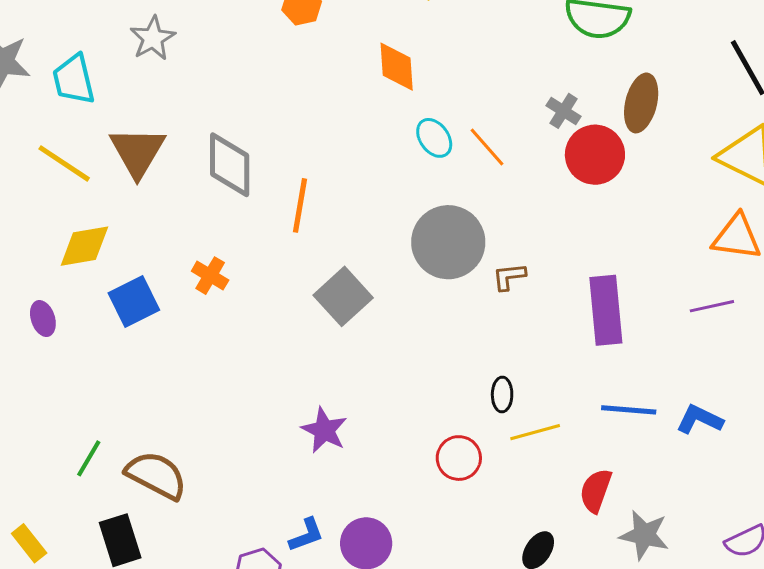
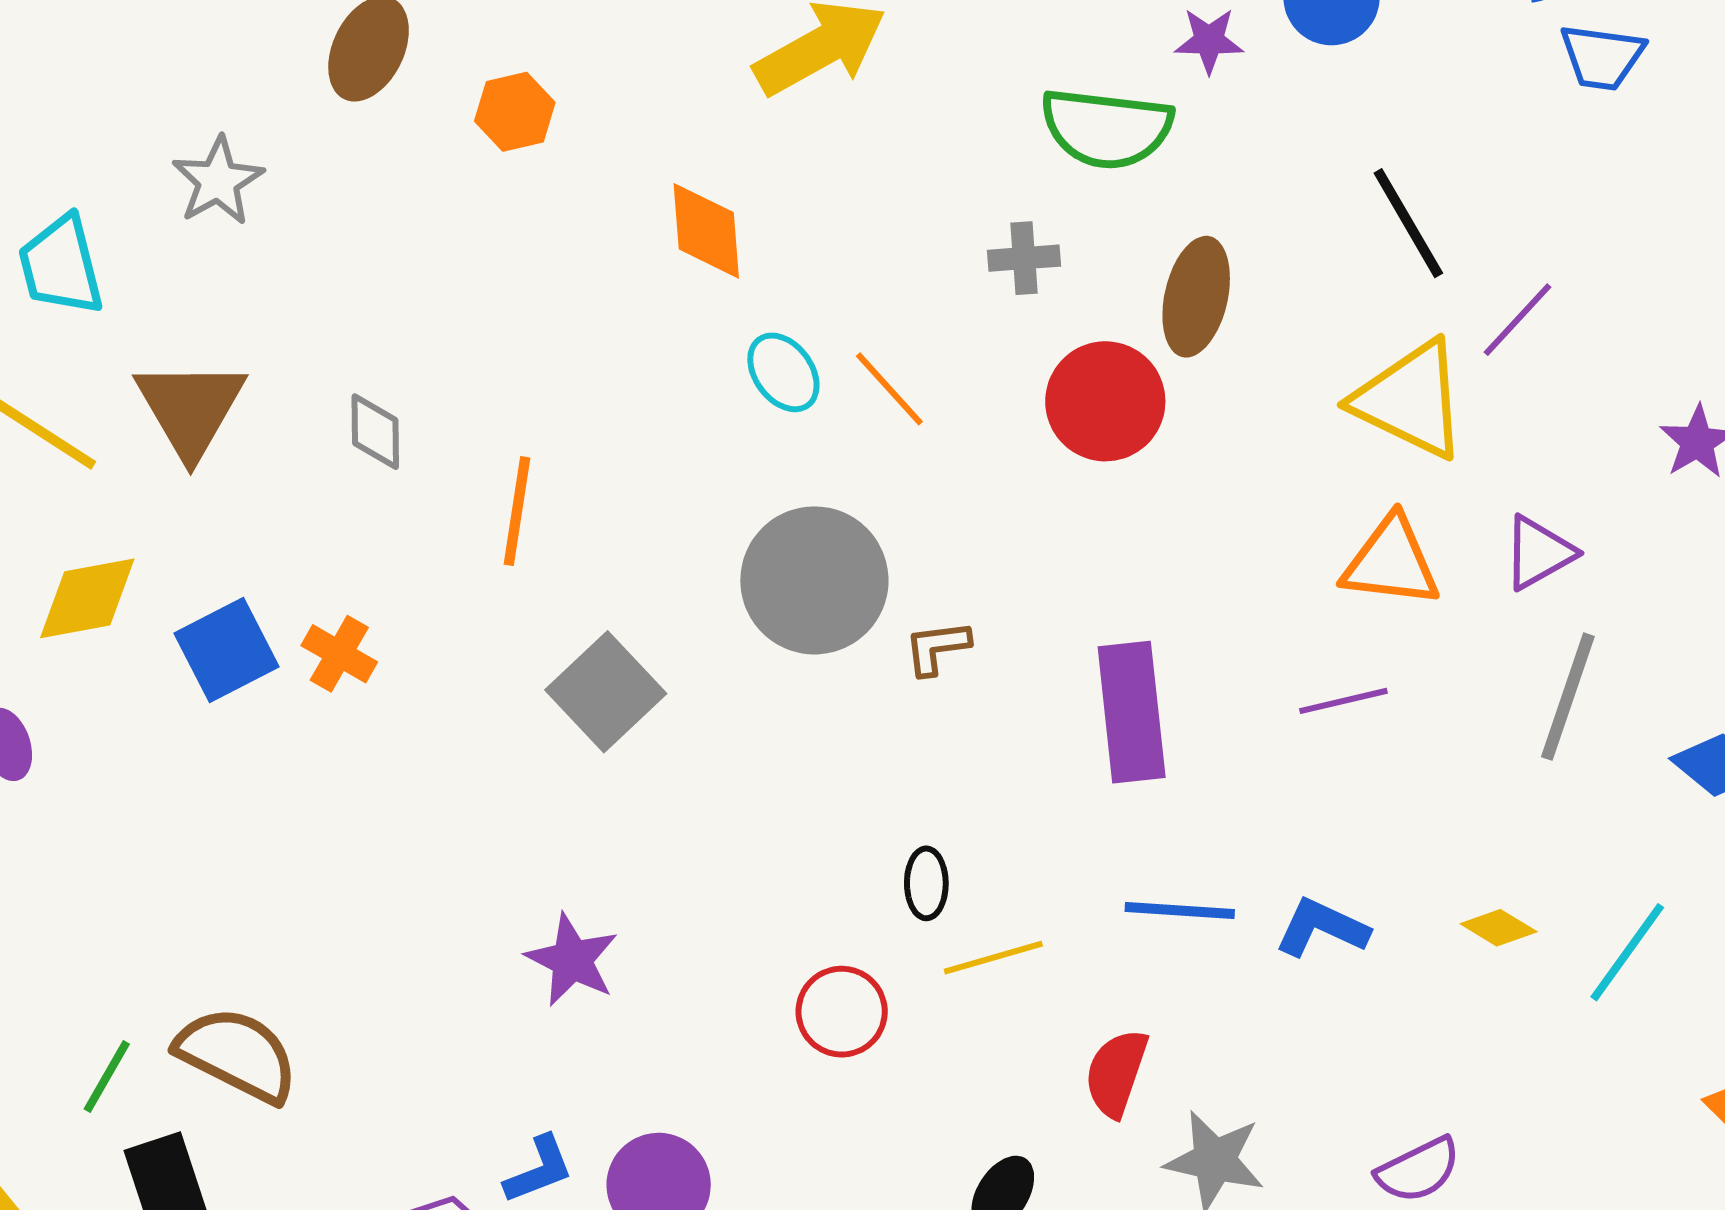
gray cross: (564, 111) -> (1024, 258), moved, turned -36
gray diamond: (230, 165) -> (375, 432), size x0.6
blue square: (134, 301) -> (226, 650), moved
green line: (89, 458) -> (107, 1076), moved

